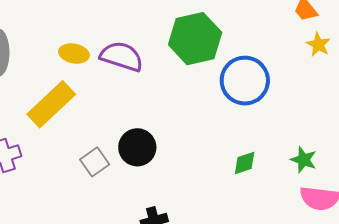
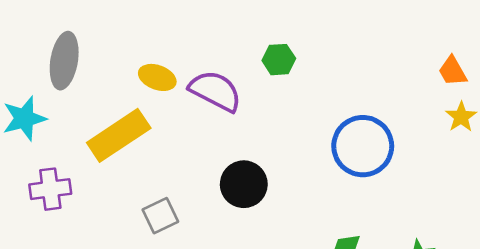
green hexagon: (195, 39) -> (279, 60), moved, size x0.5
black circle: (137, 147) -> (244, 184), moved

